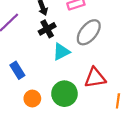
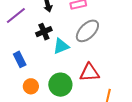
black cross: (47, 29) -> (44, 32), moved

